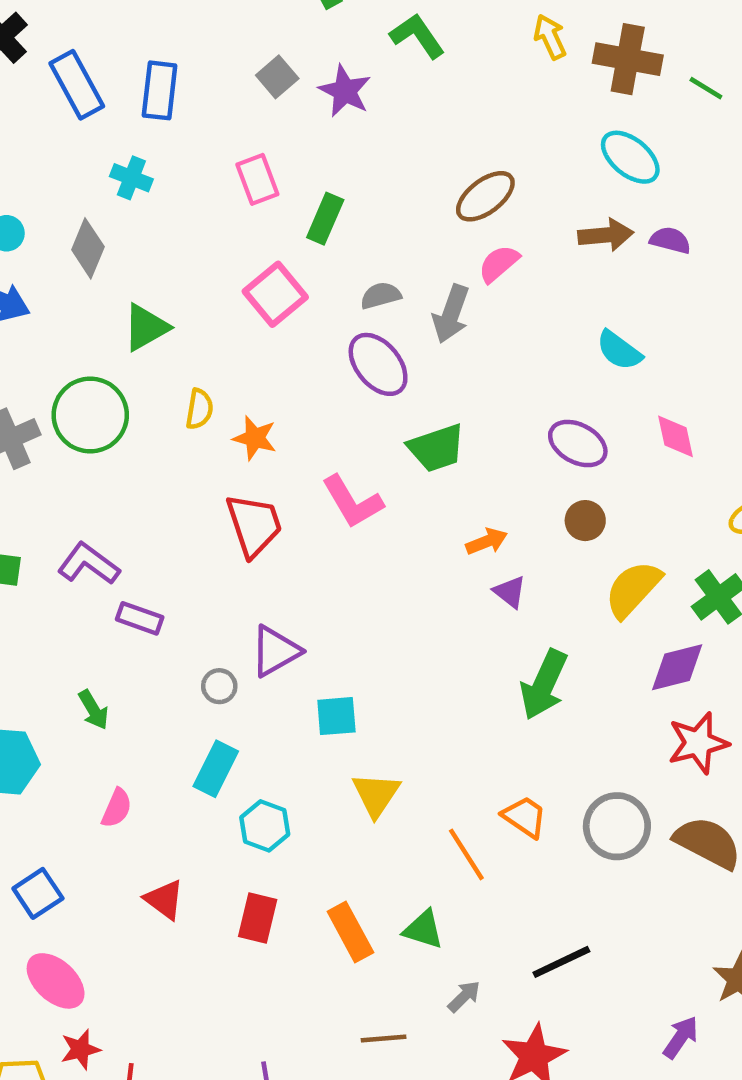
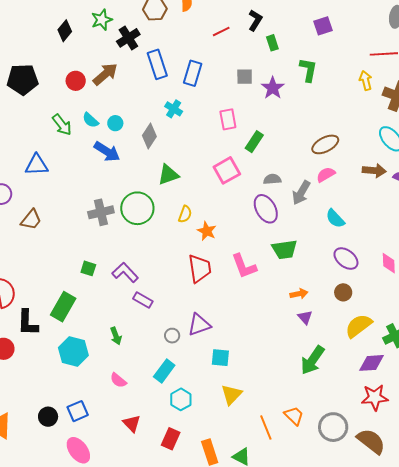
green L-shape: (417, 36) -> (308, 70), turned 35
gray square: (277, 77) -> (245, 77), turned 30
cyan semicircle: (619, 350) -> (335, 219), moved
pink semicircle: (117, 808) -> (118, 380), turned 96

